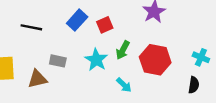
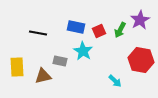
blue rectangle: (77, 20) -> (76, 27), turned 60
green arrow: (123, 50) -> (120, 30), moved
cyan star: (96, 60) -> (83, 51), moved

